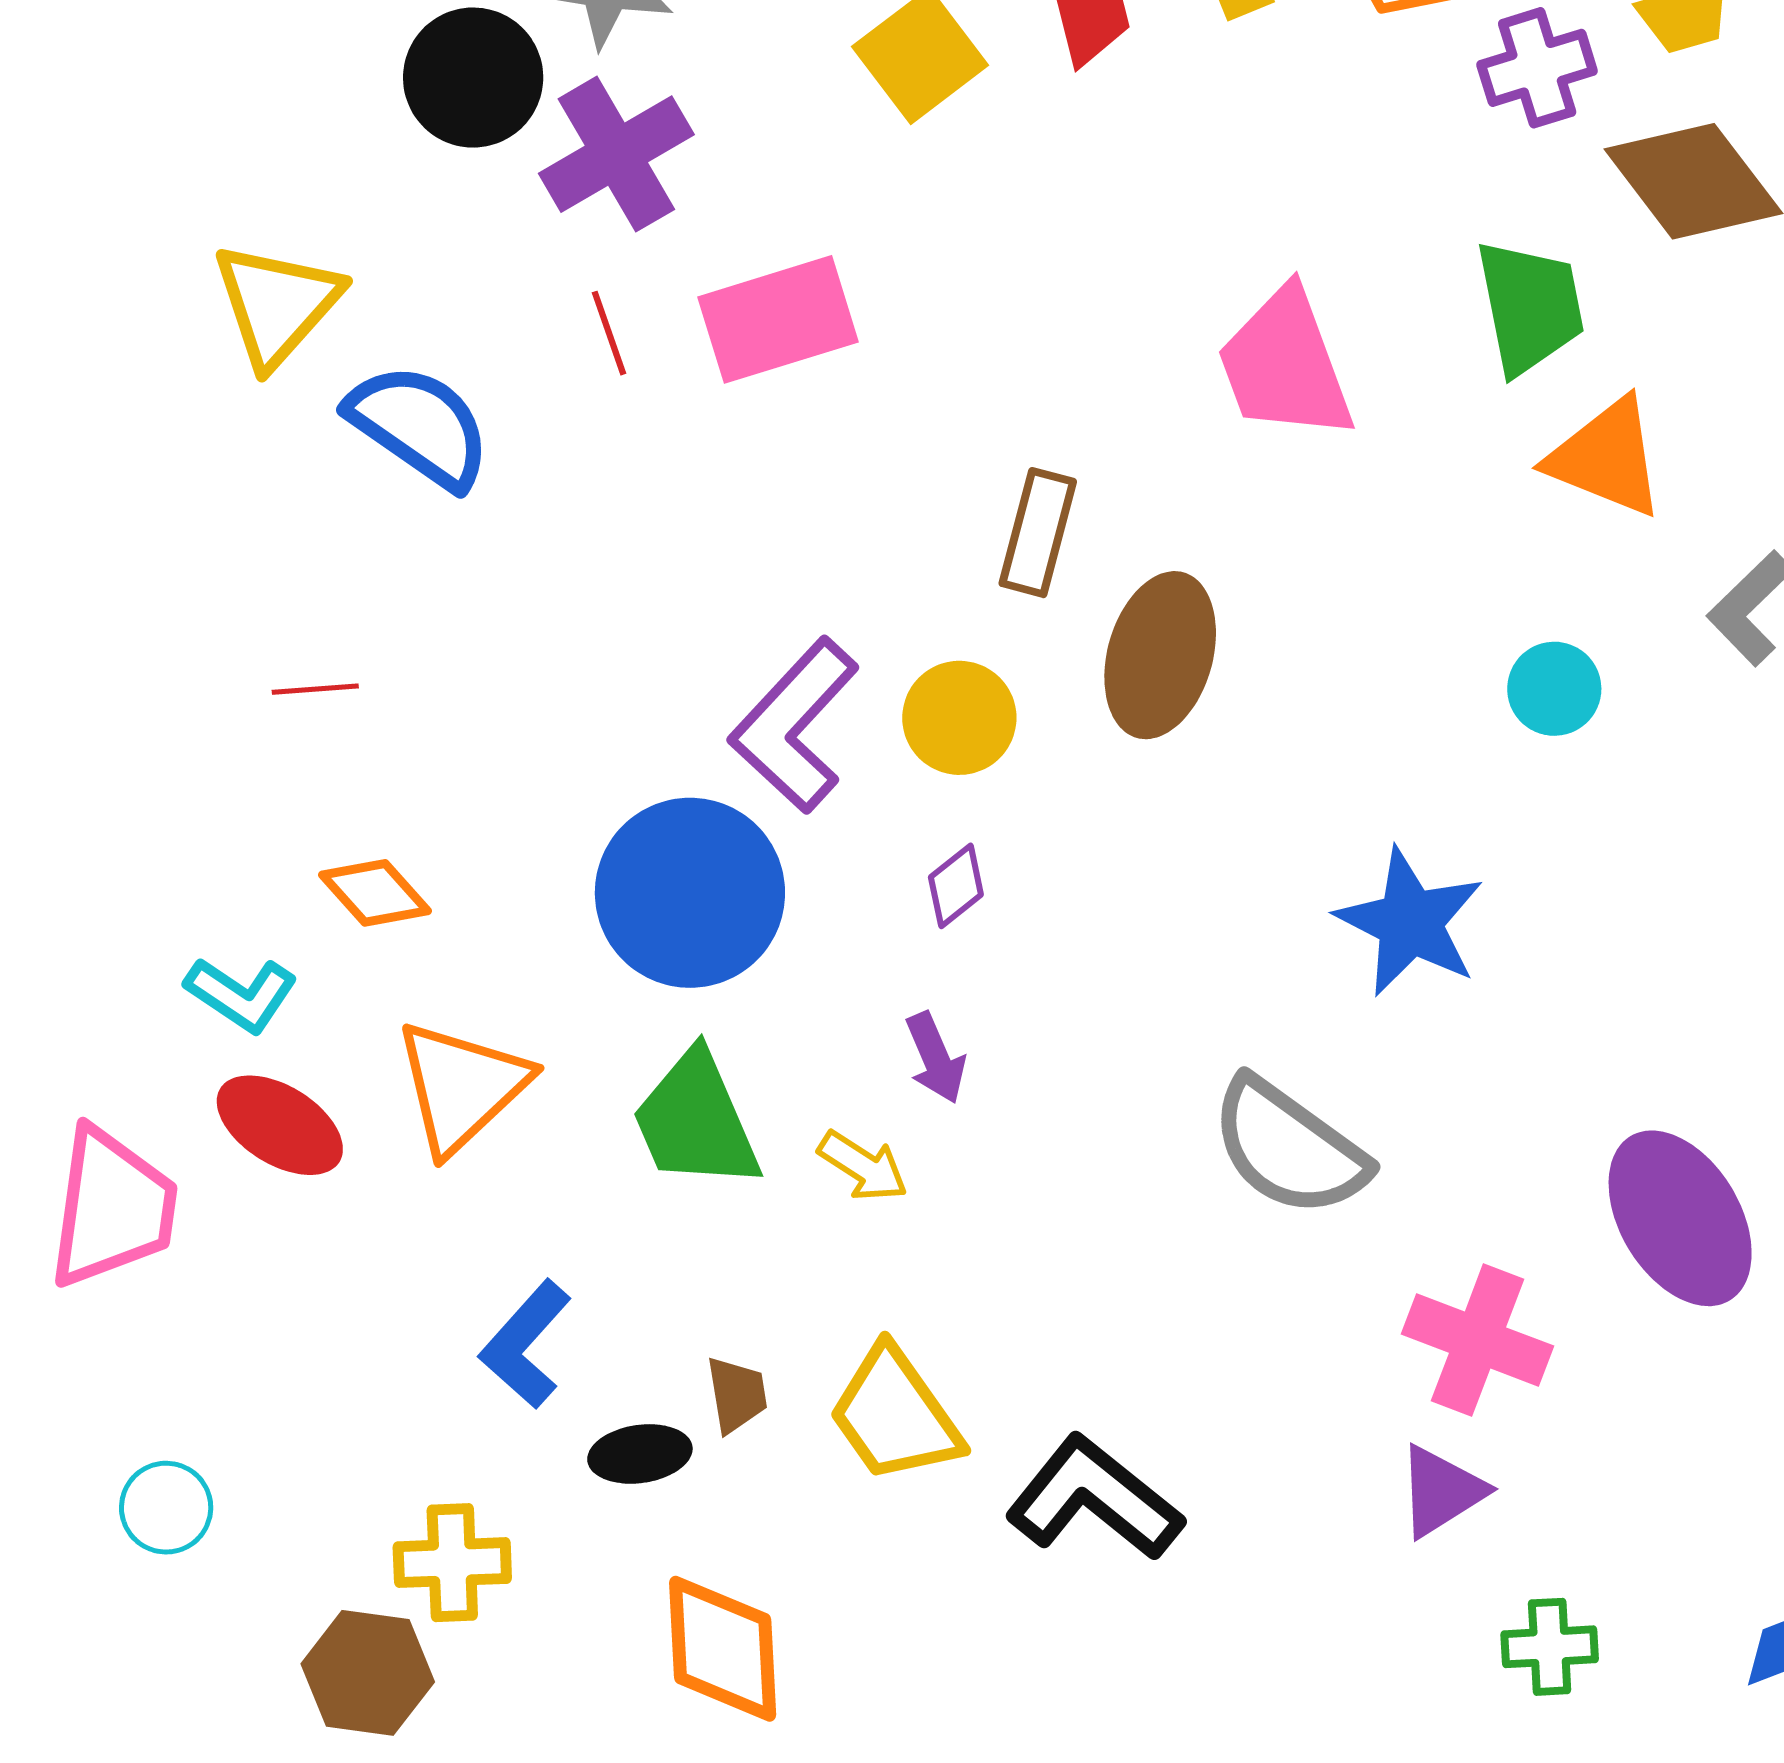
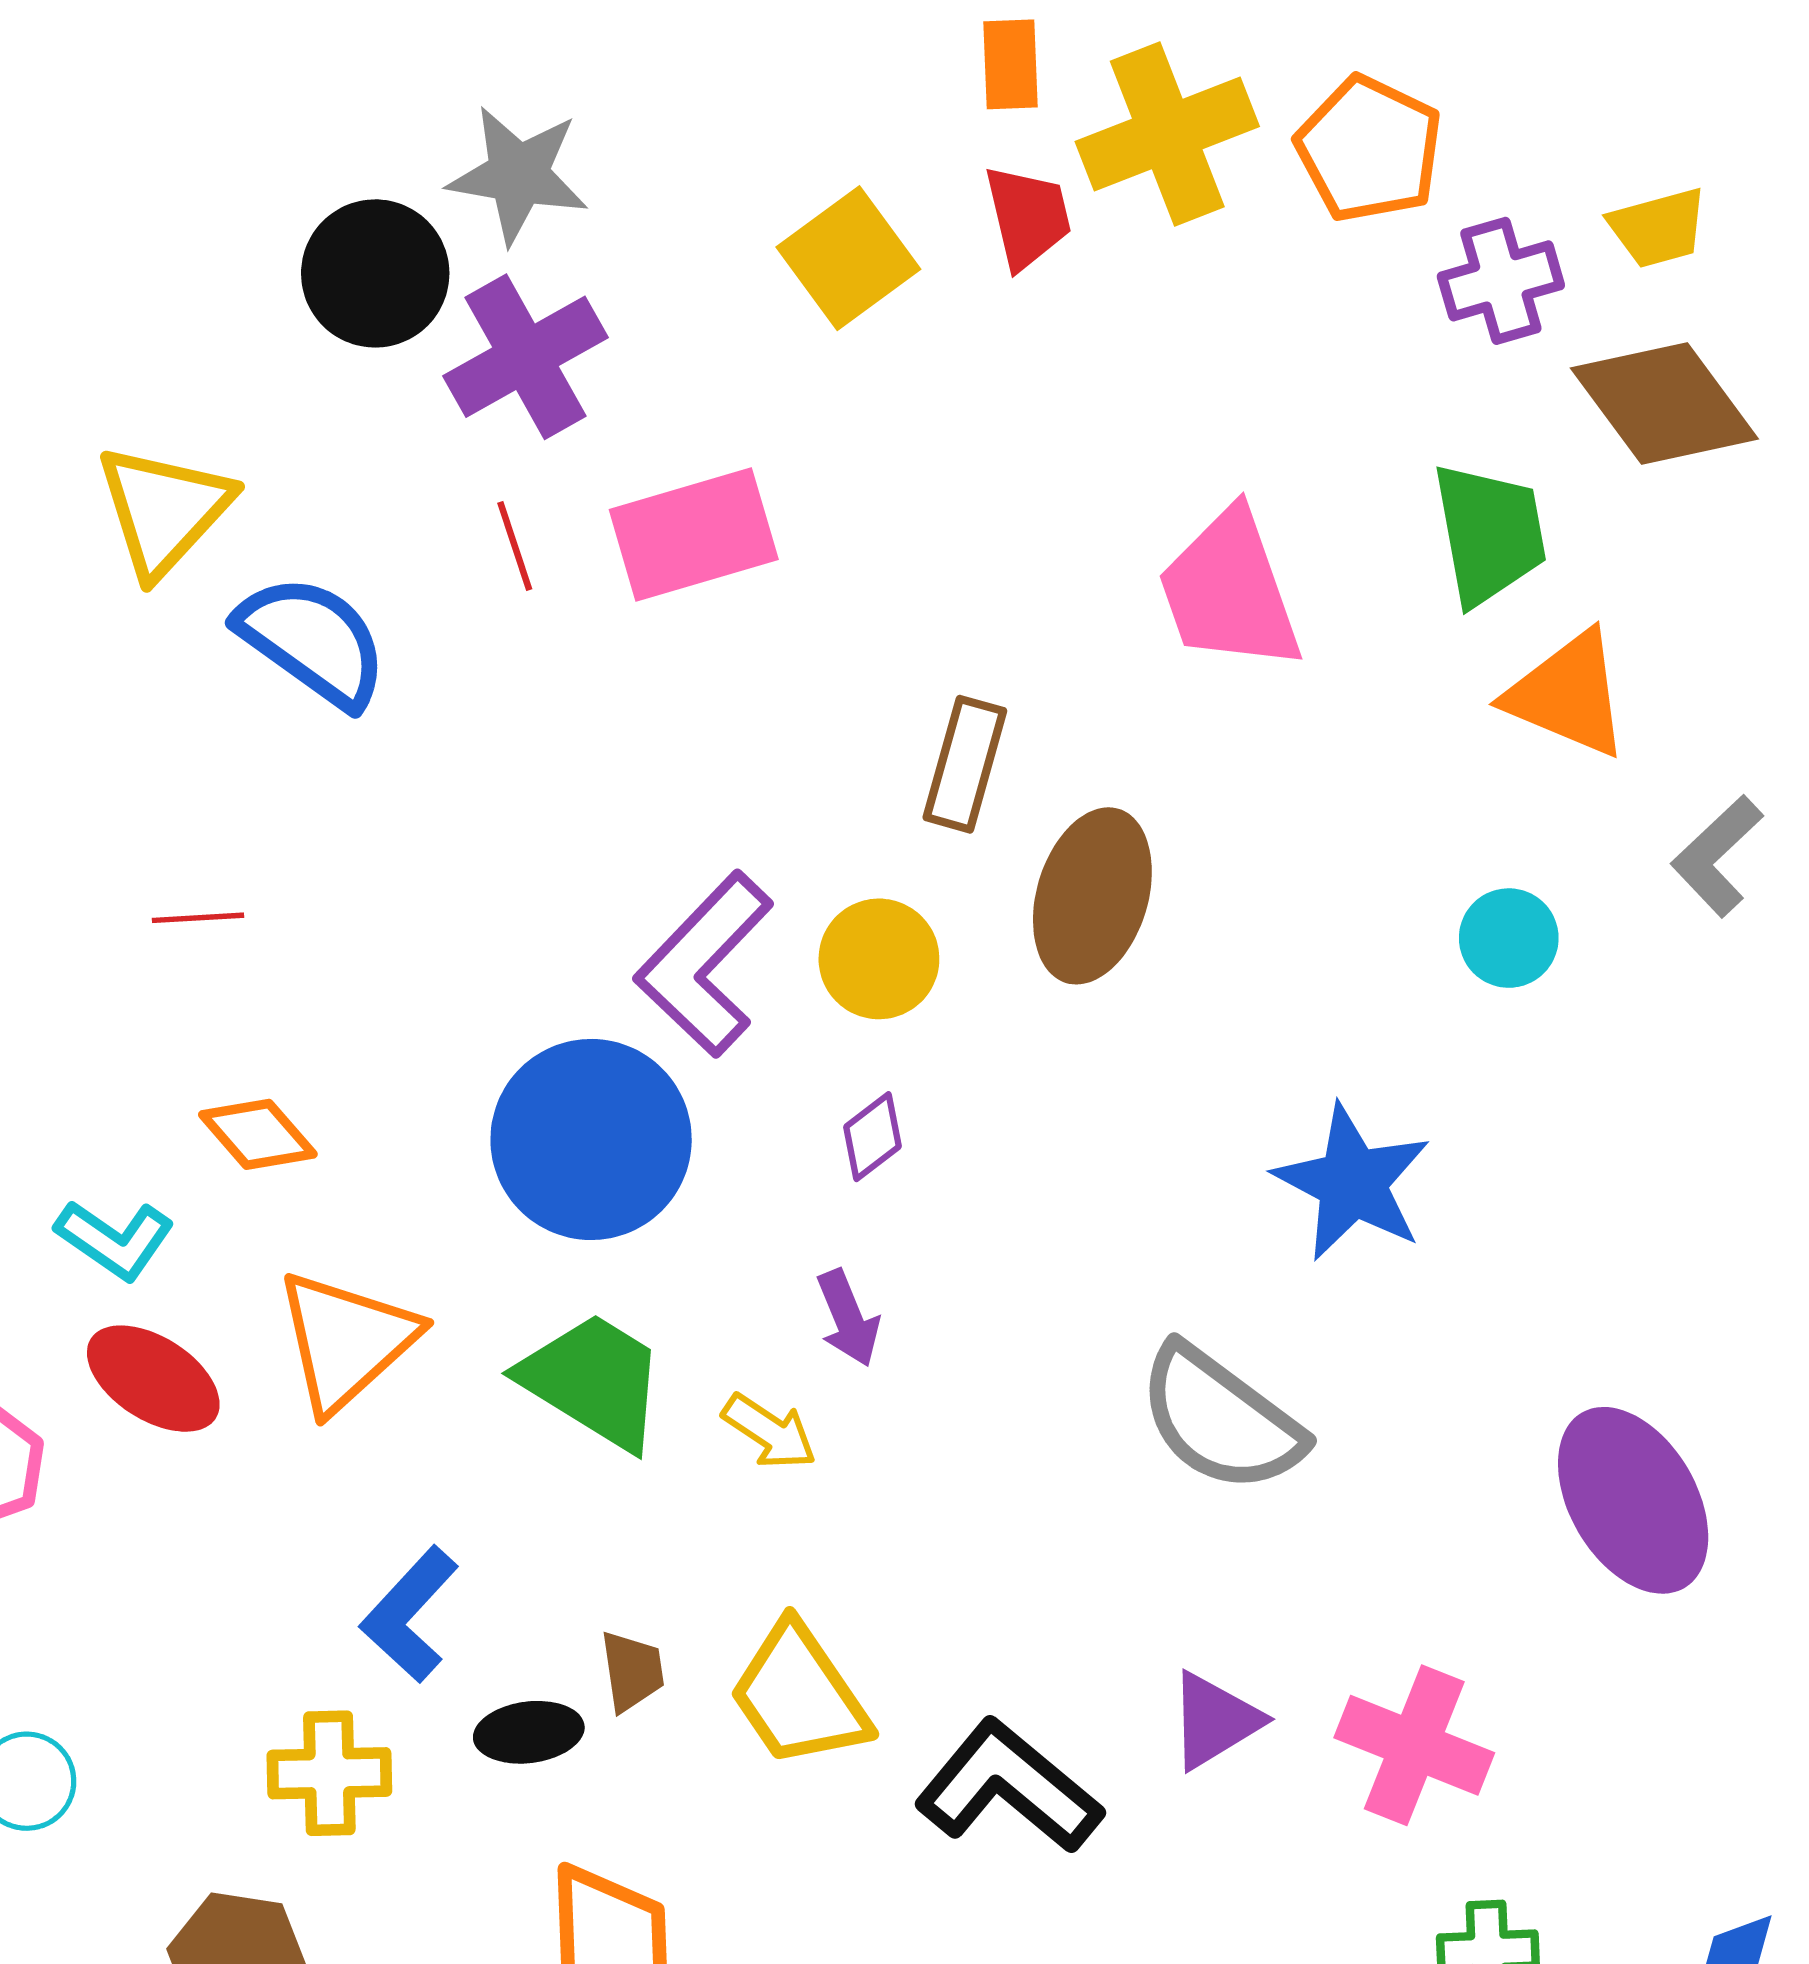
green trapezoid: (696, 1121) -> (593, 1381), turned 144
pink cross: (1478, 1340) -> (1414, 1745), moved
purple triangle: (1441, 1491) -> (1215, 1721), moved
yellow cross: (452, 1563) -> (329, 1773), moved

